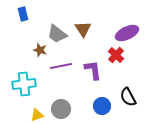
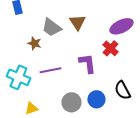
purple line: (61, 66) -> (50, 70), moved
cyan cross: (24, 84) -> (18, 77), turned 30
gray circle: (61, 109) -> (71, 102), moved

